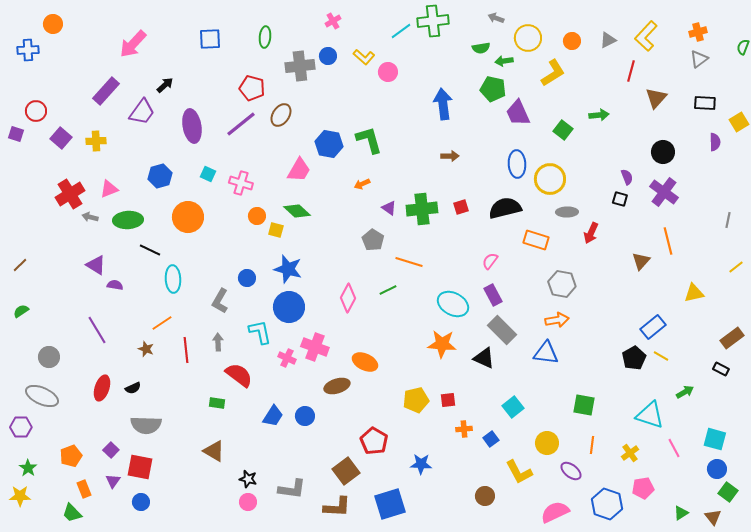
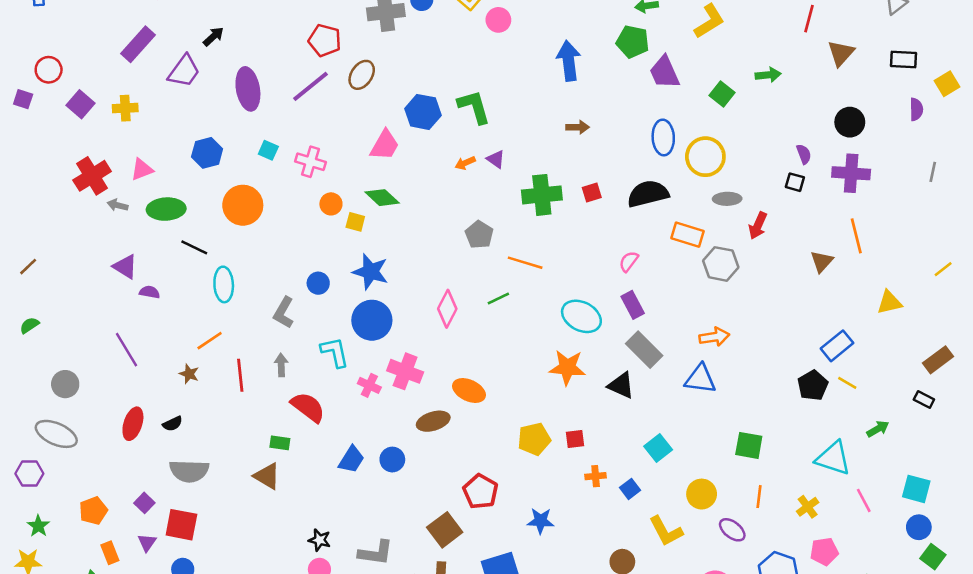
purple cross: (664, 192) -> (851, 173), turned -32
purple triangle: (389, 208) -> (496, 159), moved
gray line: (728, 220) -> (933, 172), moved
gray hexagon: (562, 284) -> (721, 264), moved
brown triangle: (214, 451) -> (267, 476), moved

